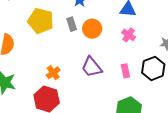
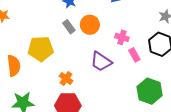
yellow pentagon: (41, 21) -> (41, 49), moved
pink cross: (129, 35) -> (122, 37), moved

